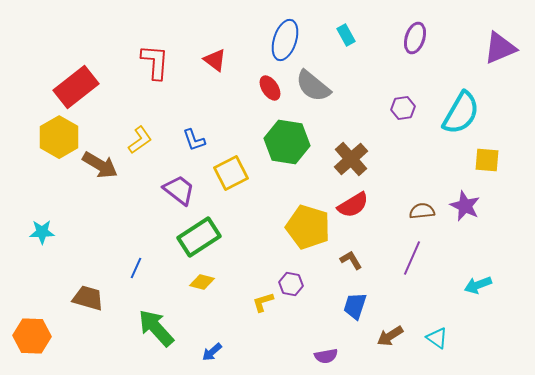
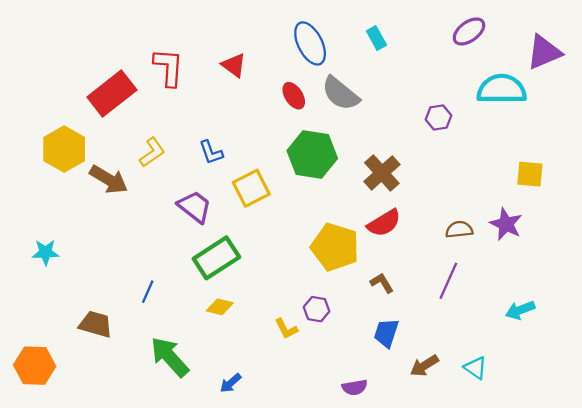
purple ellipse: (415, 38) -> (469, 31), moved, turned 36
blue ellipse: (285, 40) -> (310, 43), turned -45
red rectangle: (76, 87) -> (112, 94), moved
cyan semicircle: (461, 113) -> (502, 89), moved, turned -120
yellow L-shape: (263, 302) -> (286, 329), turned -100

